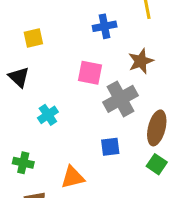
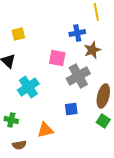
blue cross: (105, 26) -> (77, 33), moved
cyan cross: (48, 115) -> (28, 87), size x1.5

